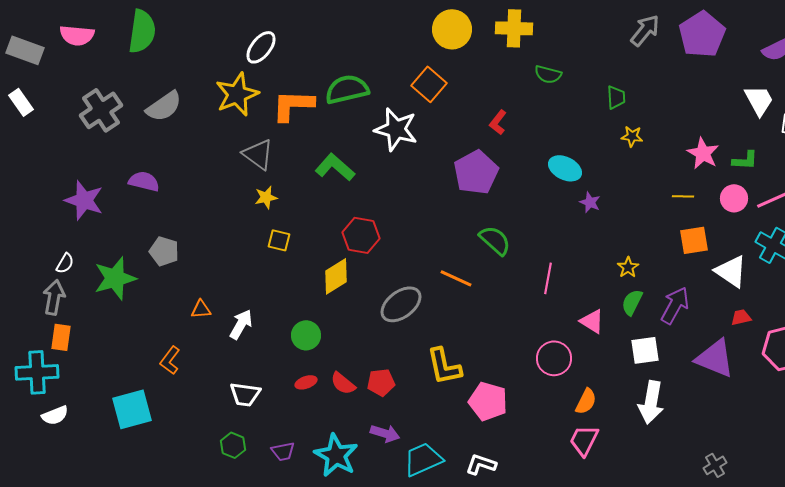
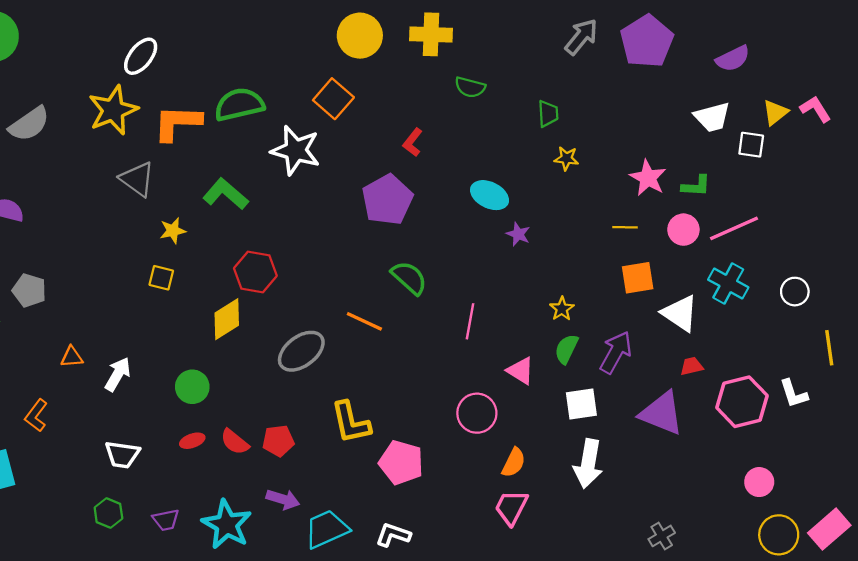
white trapezoid: (759, 100) -> (712, 117), turned 104
yellow star: (266, 197) -> (173, 231), moved

